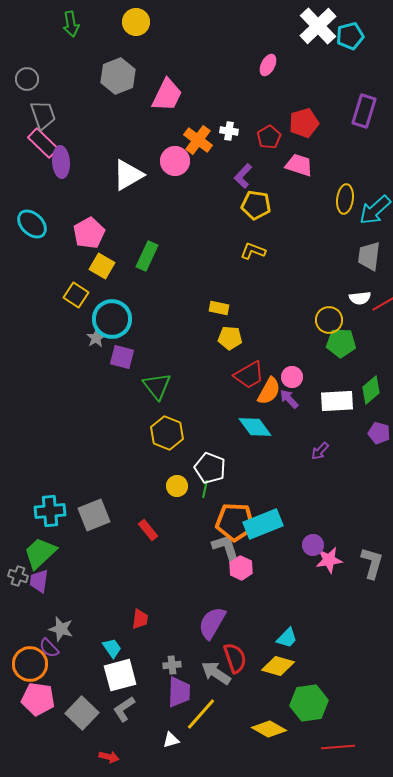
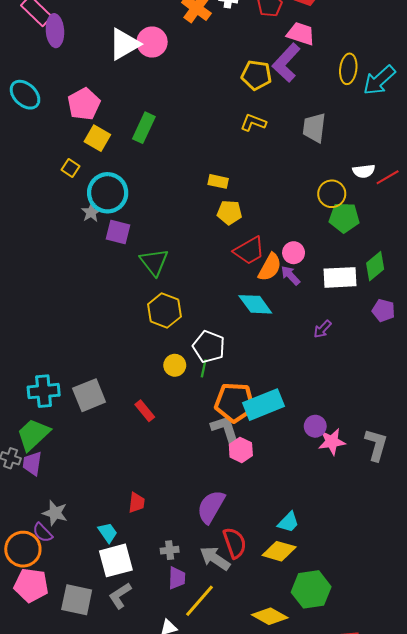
pink circle: (175, 161) -> (152, 42), moved
purple L-shape: (243, 176) -> (286, 63), moved, size x1.5
gray trapezoid: (369, 256) -> (314, 128), moved
yellow square: (76, 295) -> (70, 168), size x0.7
purple trapezoid: (179, 692) -> (177, 578), size x0.7
gray square: (82, 713) -> (77, 600), turned -32

